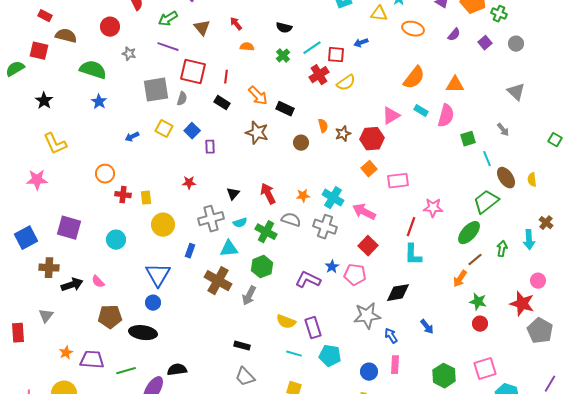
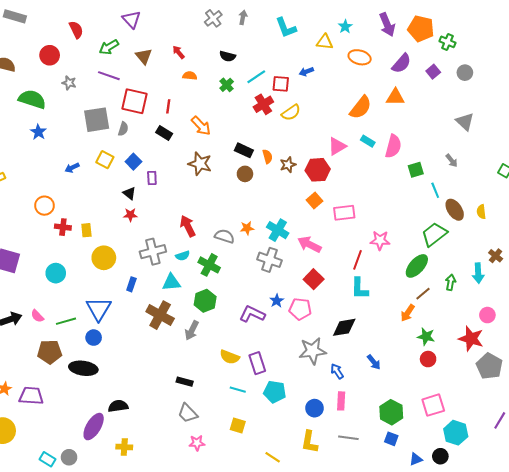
purple semicircle: (454, 35) -> (401, 63), size x1.5
orange triangle: (455, 85) -> (395, 97), moved
black rectangle: (285, 109) -> (244, 150), moved
black triangle: (233, 194) -> (129, 193), moved, turned -32
red arrow: (268, 194) -> (188, 226), moved
gray semicircle: (291, 220) -> (225, 236), moved
green line: (126, 371) -> (66, 321), moved

